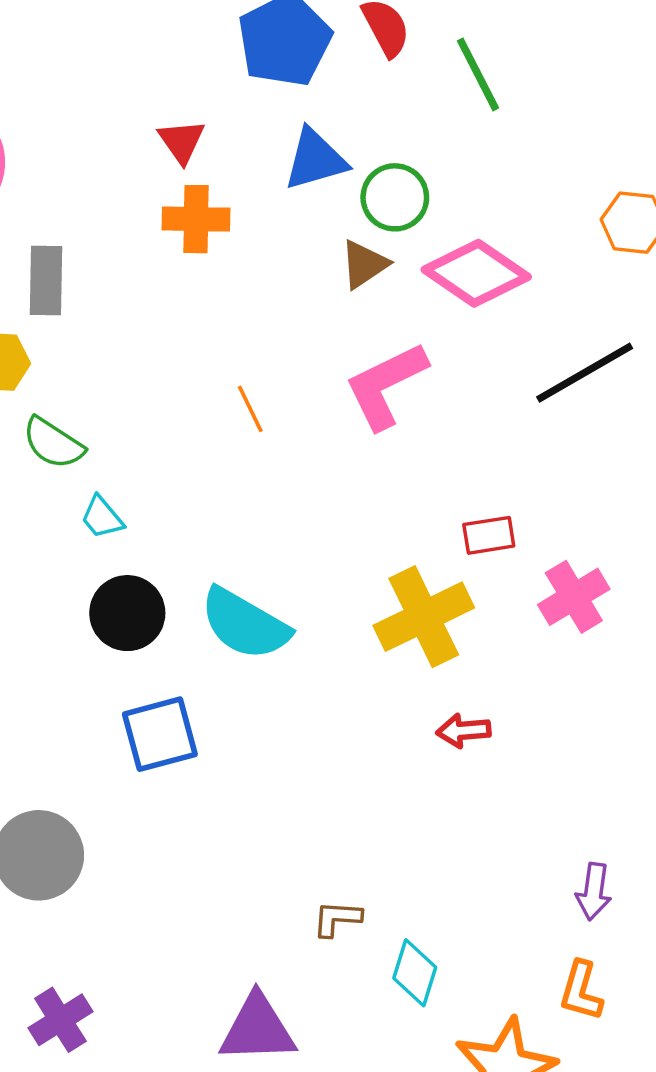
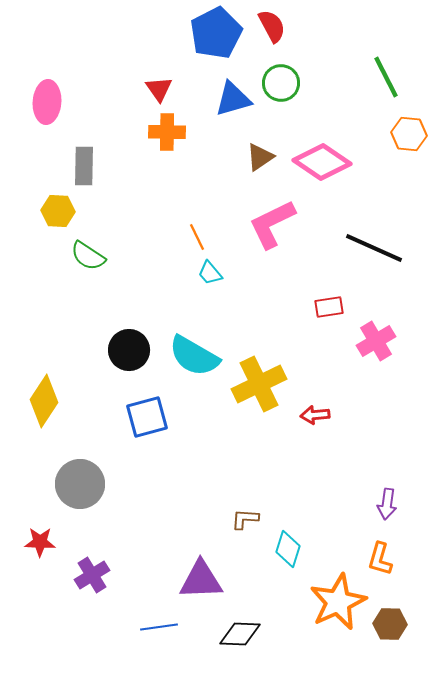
green line: (478, 74) -> (386, 77), moved
green circle: (395, 197) -> (281, 83), moved
black line: (585, 373) -> (374, 248), moved, turned 54
cyan trapezoid: (102, 517) -> (210, 273), moved
yellow cross: (424, 617) -> (259, 384), moved

